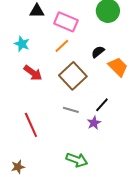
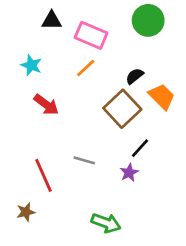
brown square: (73, 76) -> (122, 109), moved
gray line: (71, 110) -> (84, 160), moved
brown star: (18, 167) -> (26, 212), moved

